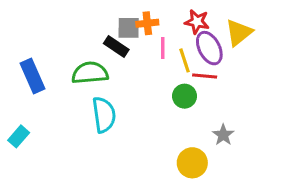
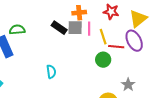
gray square: (129, 28) -> (75, 28), moved
purple ellipse: (209, 48) -> (134, 41), moved
green semicircle: (90, 73) -> (17, 30), moved, size x0.7
cyan semicircle: (104, 115) -> (51, 72), size x0.6

